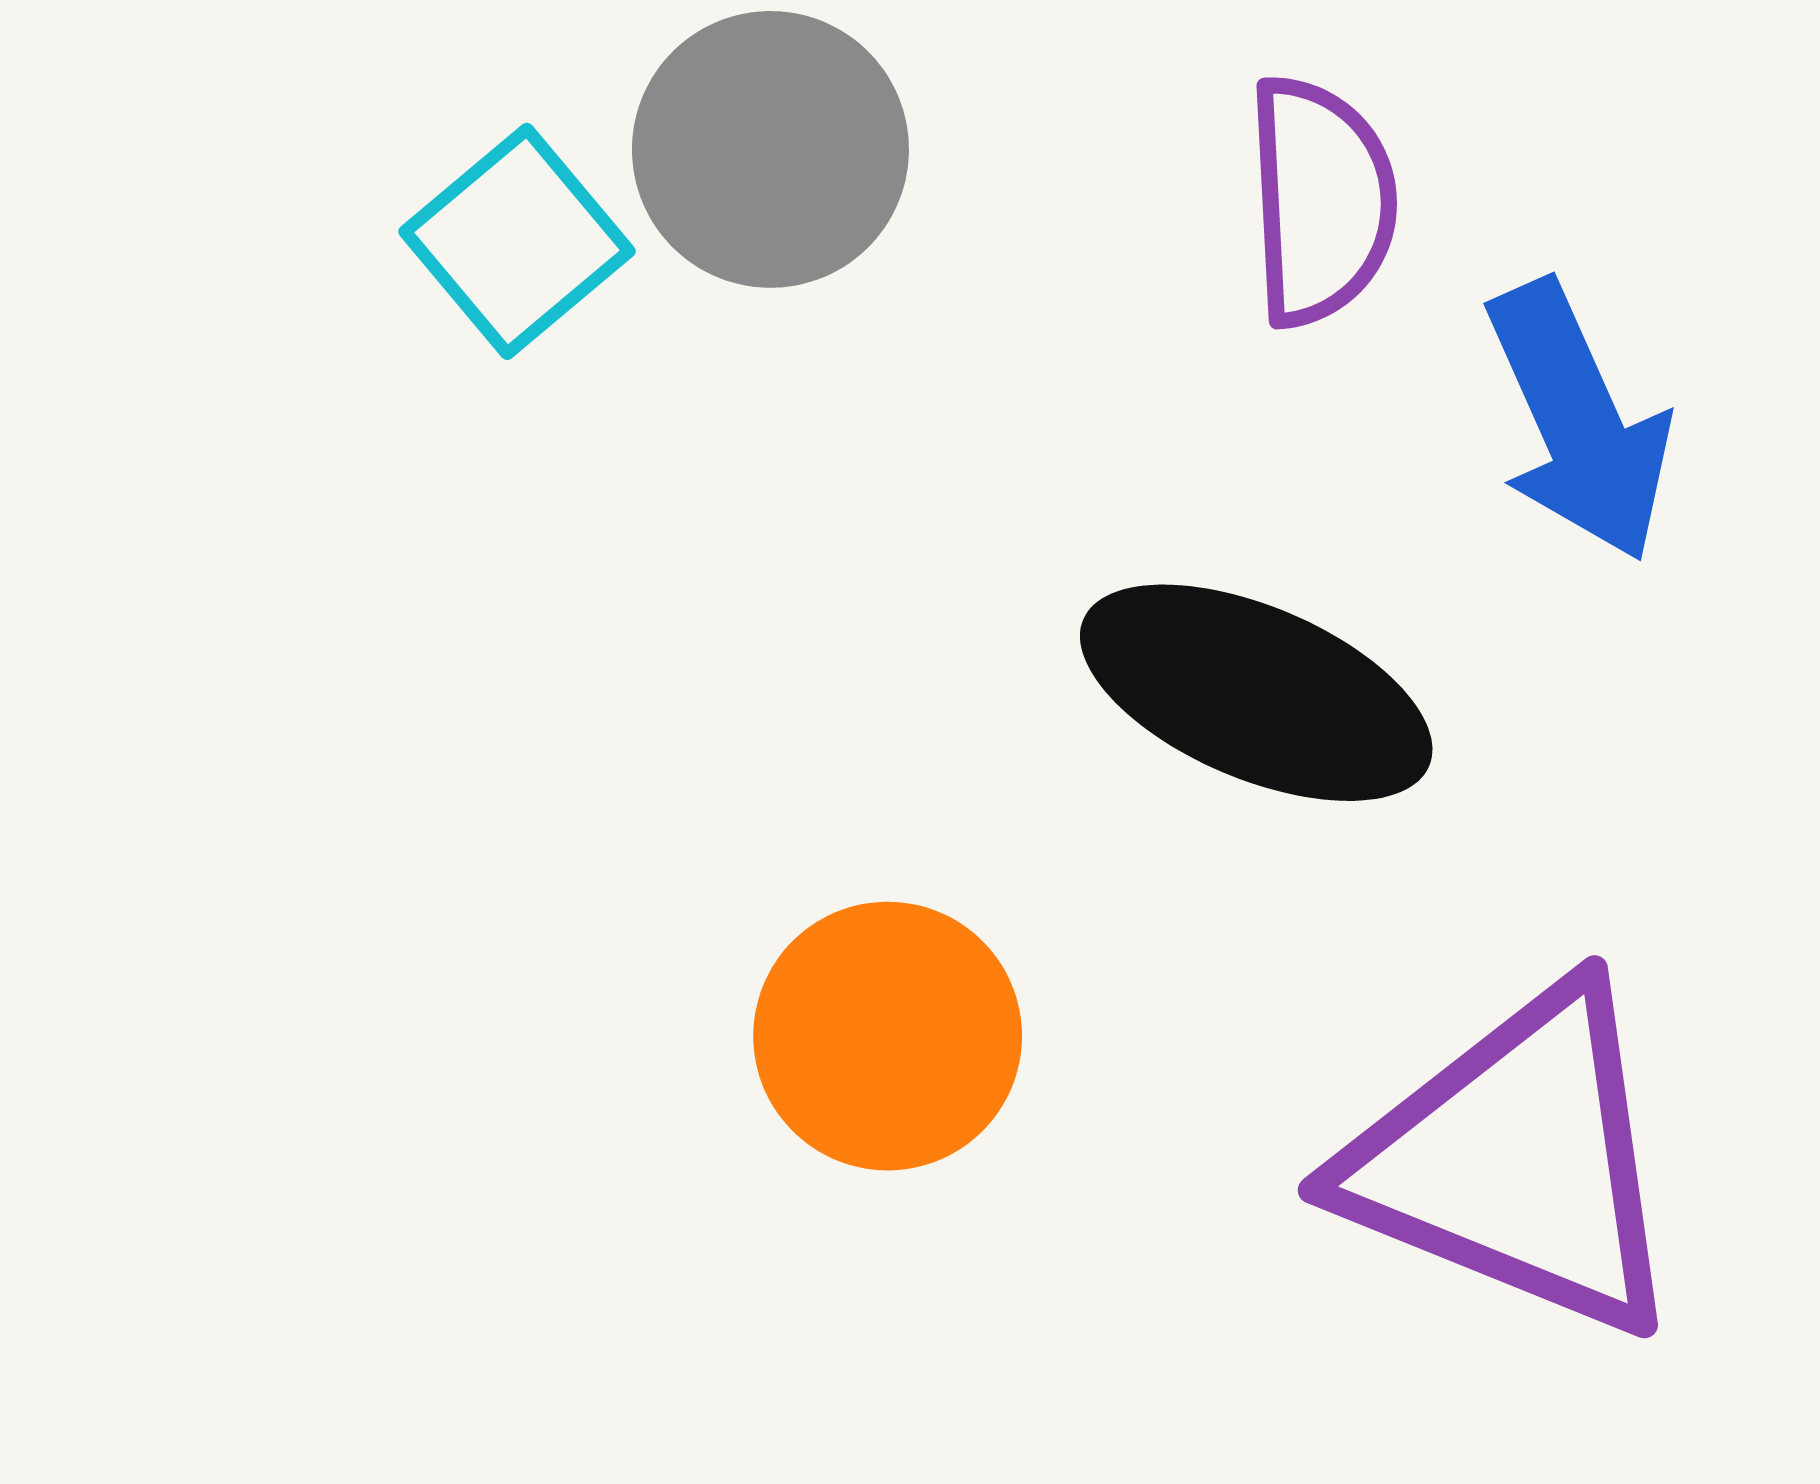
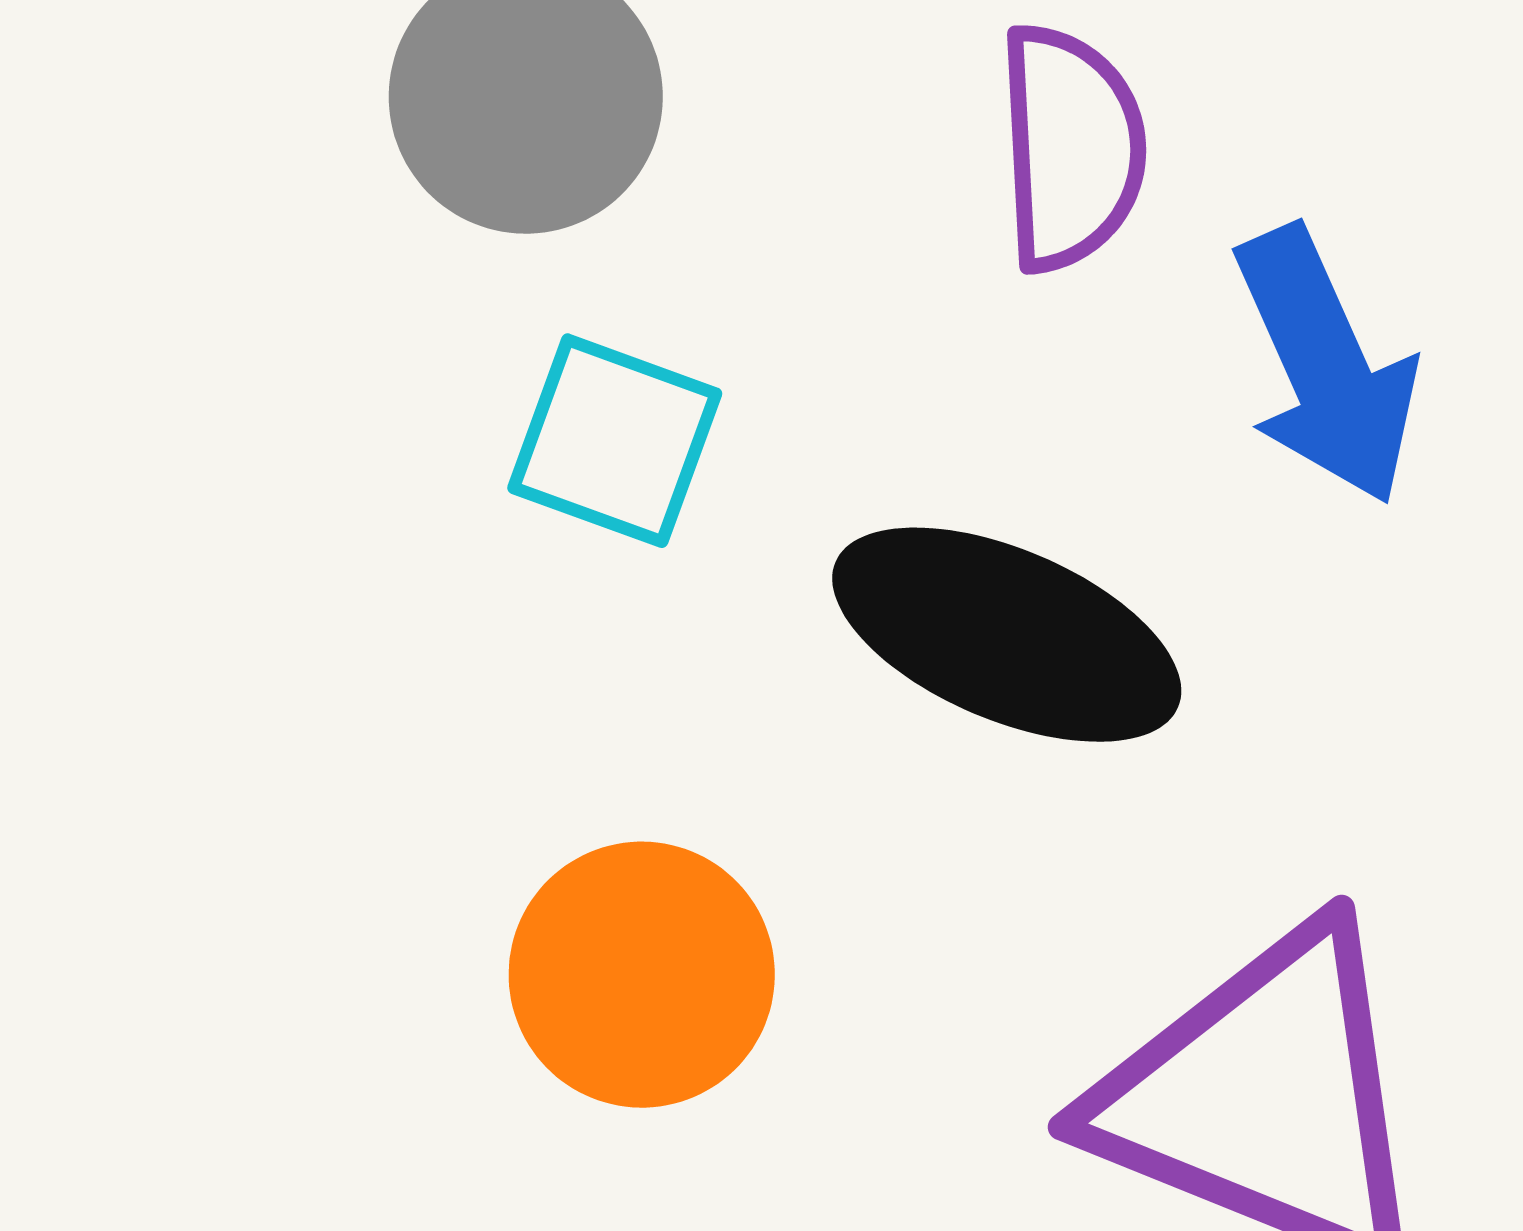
cyan square: (517, 241) -> (615, 441), moved, turned -30

